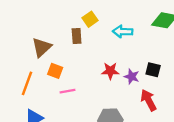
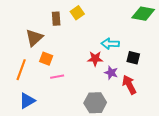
cyan arrow: (123, 32) -> (110, 44), moved
brown rectangle: (77, 36) -> (56, 19), moved
purple star: (132, 77) -> (111, 73), moved

